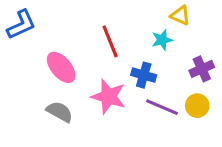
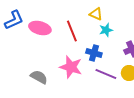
yellow triangle: (180, 15) -> (96, 14), moved
pink ellipse: (61, 67) -> (40, 28), moved, turned -35

